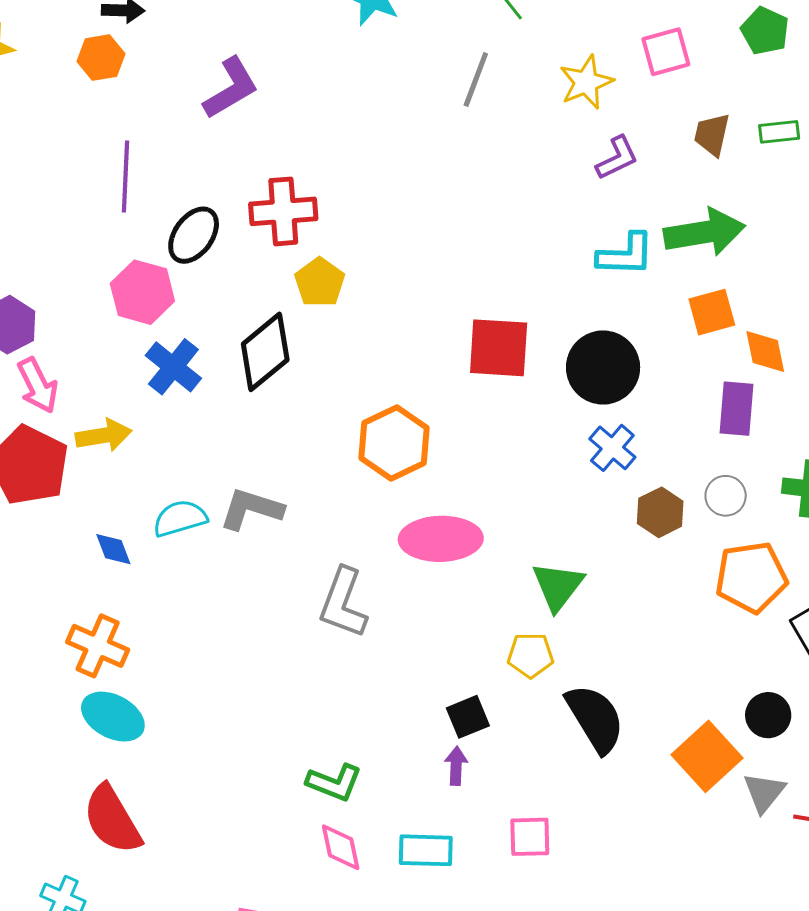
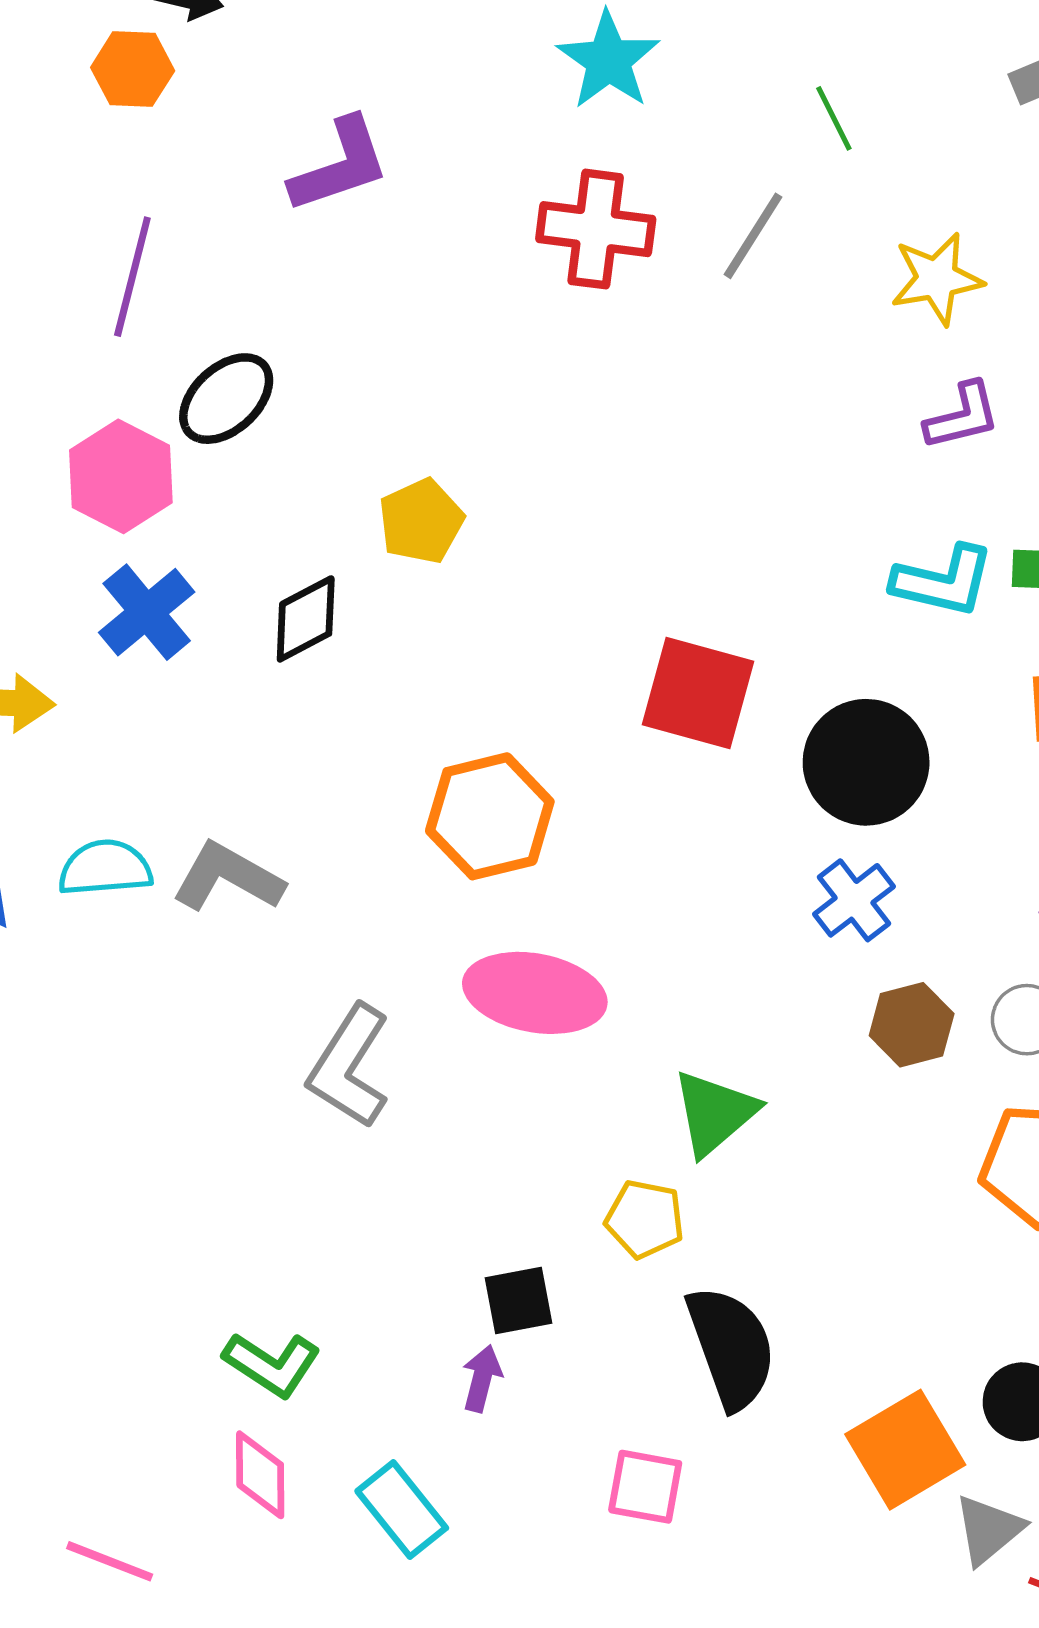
red cross: (283, 211) -> (596, 229), moved
black diamond: (265, 352) -> (306, 619), size x0.7
pink square: (530, 837) -> (645, 1487), moved
cyan rectangle: (426, 850) -> (402, 1509), turned 38

